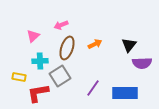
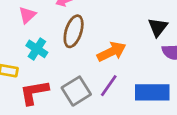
orange arrow: (95, 44) -> (112, 52), moved, size x1.5
cyan cross: (40, 61) -> (37, 49), turned 35
gray square: (60, 76) -> (76, 91), moved

